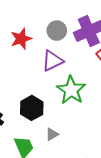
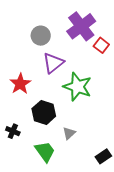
gray circle: (57, 31) -> (41, 36), moved
red star: (21, 39) -> (20, 84), moved

